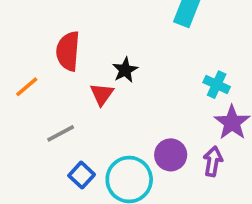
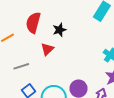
black star: (125, 70) -> (59, 30), moved

